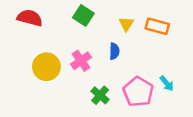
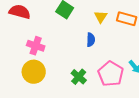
pink cross: (81, 61) -> (36, 46), moved, turned -36
yellow circle: (46, 67) -> (34, 72), moved

